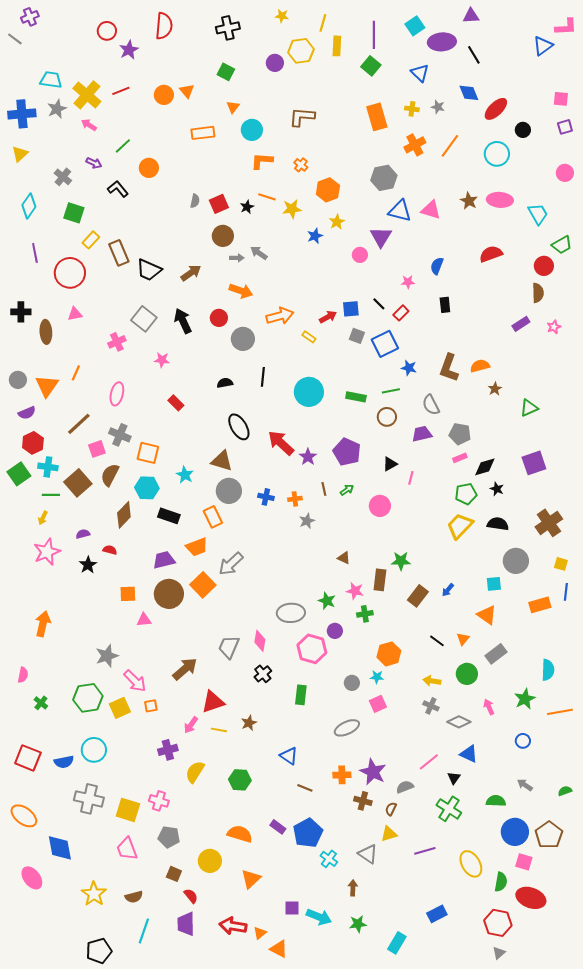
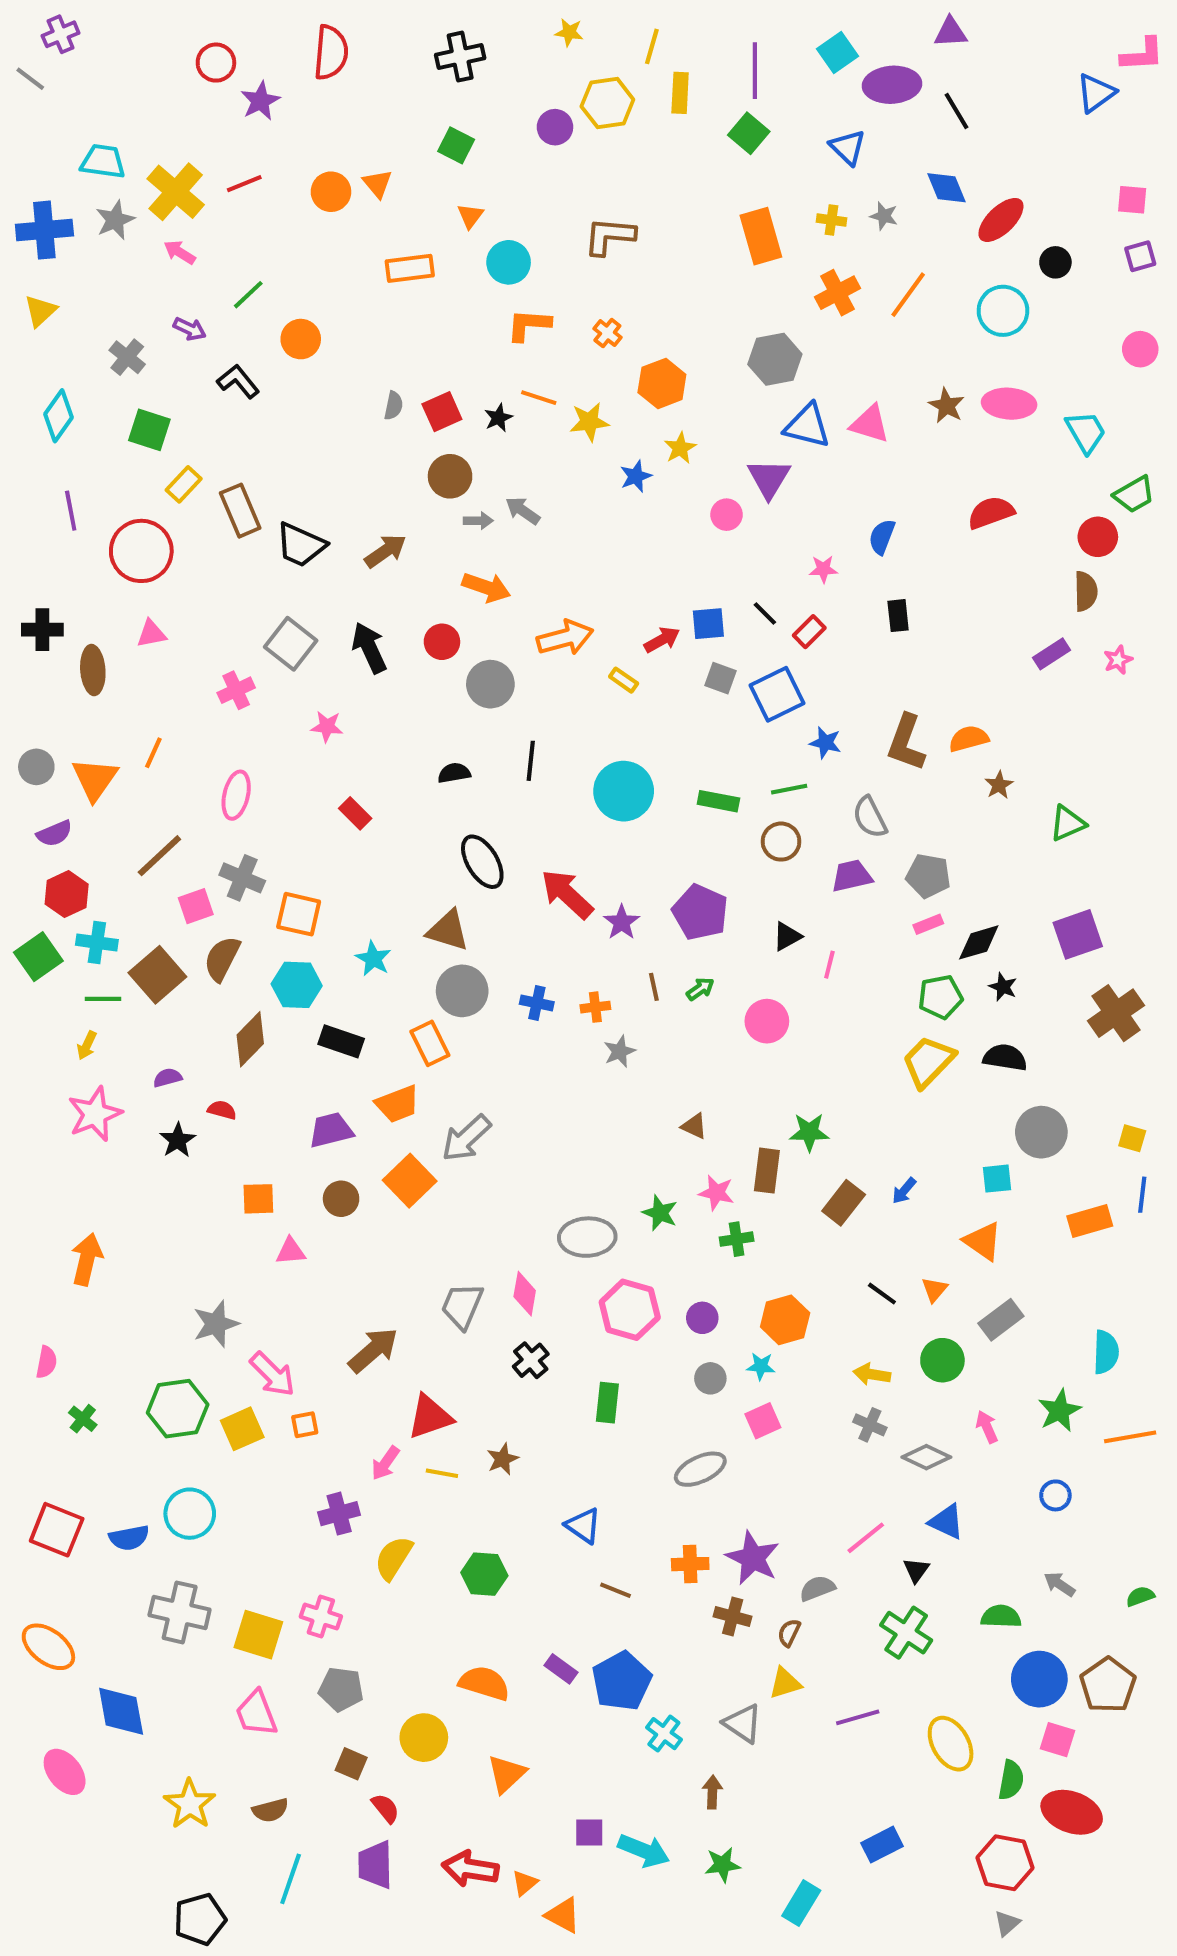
brown cross: (549, 523) -> (1116, 1013), moved
brown circle: (169, 594) -> (341, 1199), size x0.6
purple circle: (335, 631) -> (702, 1318), moved

